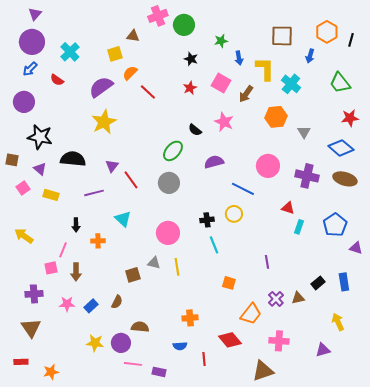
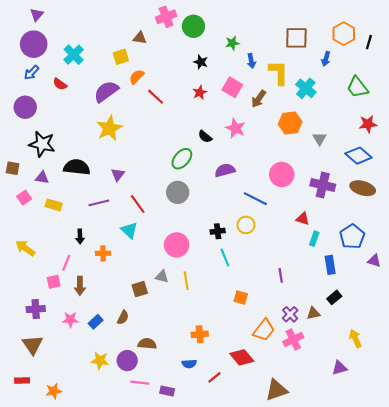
purple triangle: (40, 169) -> (42, 178), turned -32
red line: (131, 180) -> (138, 204), moved
blue rectangle: (344, 282) -> (330, 265), moved
pink cross: (279, 341) -> (293, 340), moved, turned -30
red line: (204, 359) -> (214, 377), turned 56

